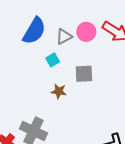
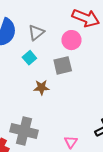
pink circle: (86, 32) -> (71, 40), moved

